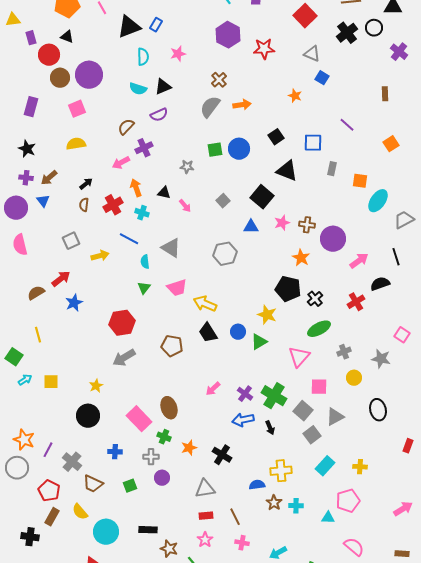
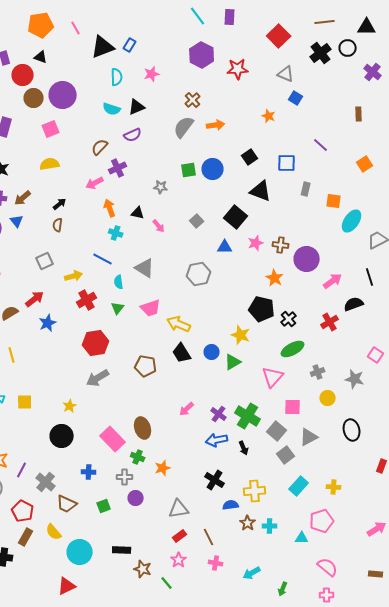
red cross: (113, 205) -> (87, 300), moved
black cross: (222, 455) -> (215, 480), moved
red rectangle: (206, 516) -> (180, 536), turned -32

